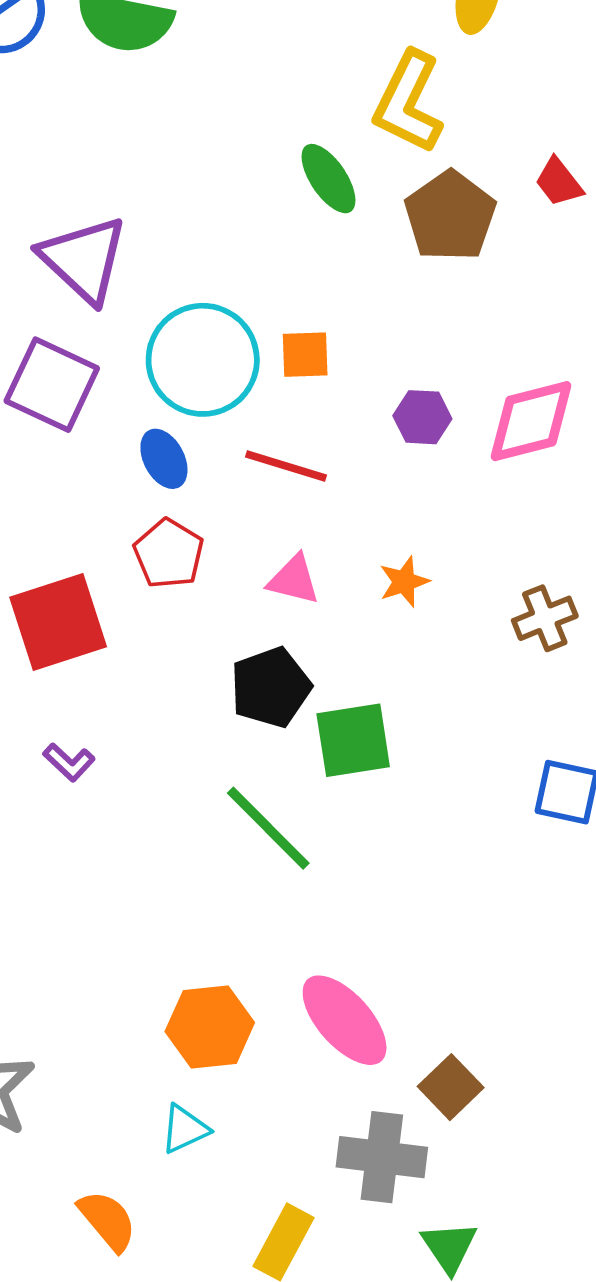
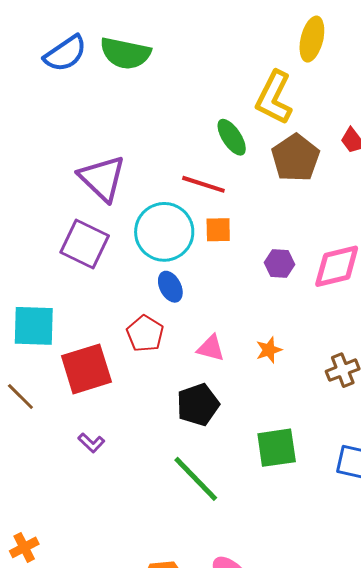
blue ellipse: (164, 459) -> (170, 287), moved
red line: (286, 466) -> (203, 184), moved
green square: (353, 740) -> (277, 448), moved

